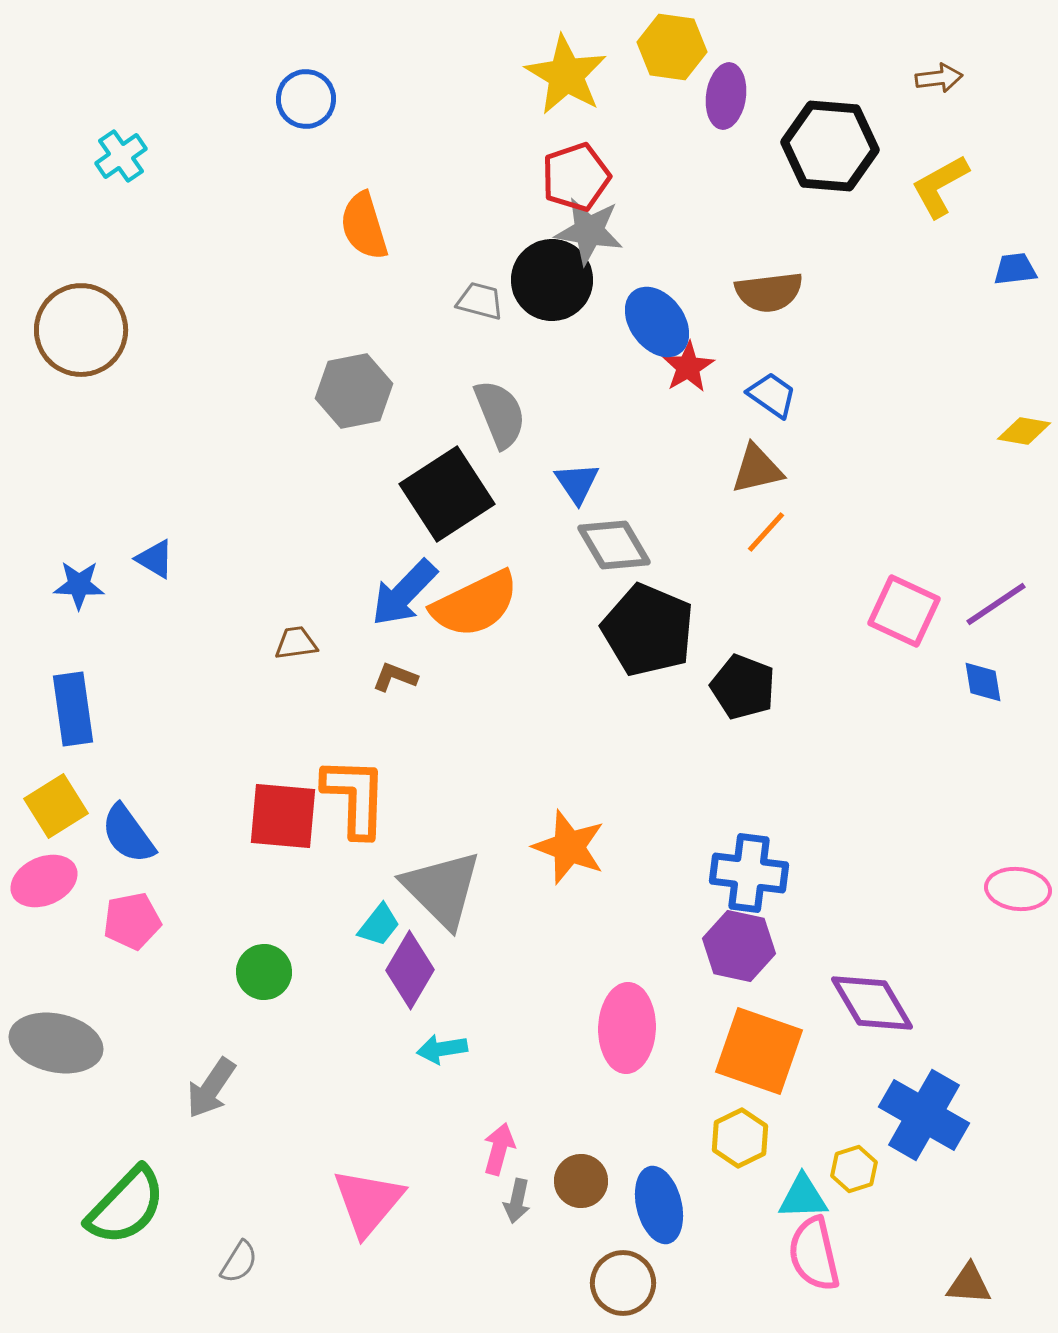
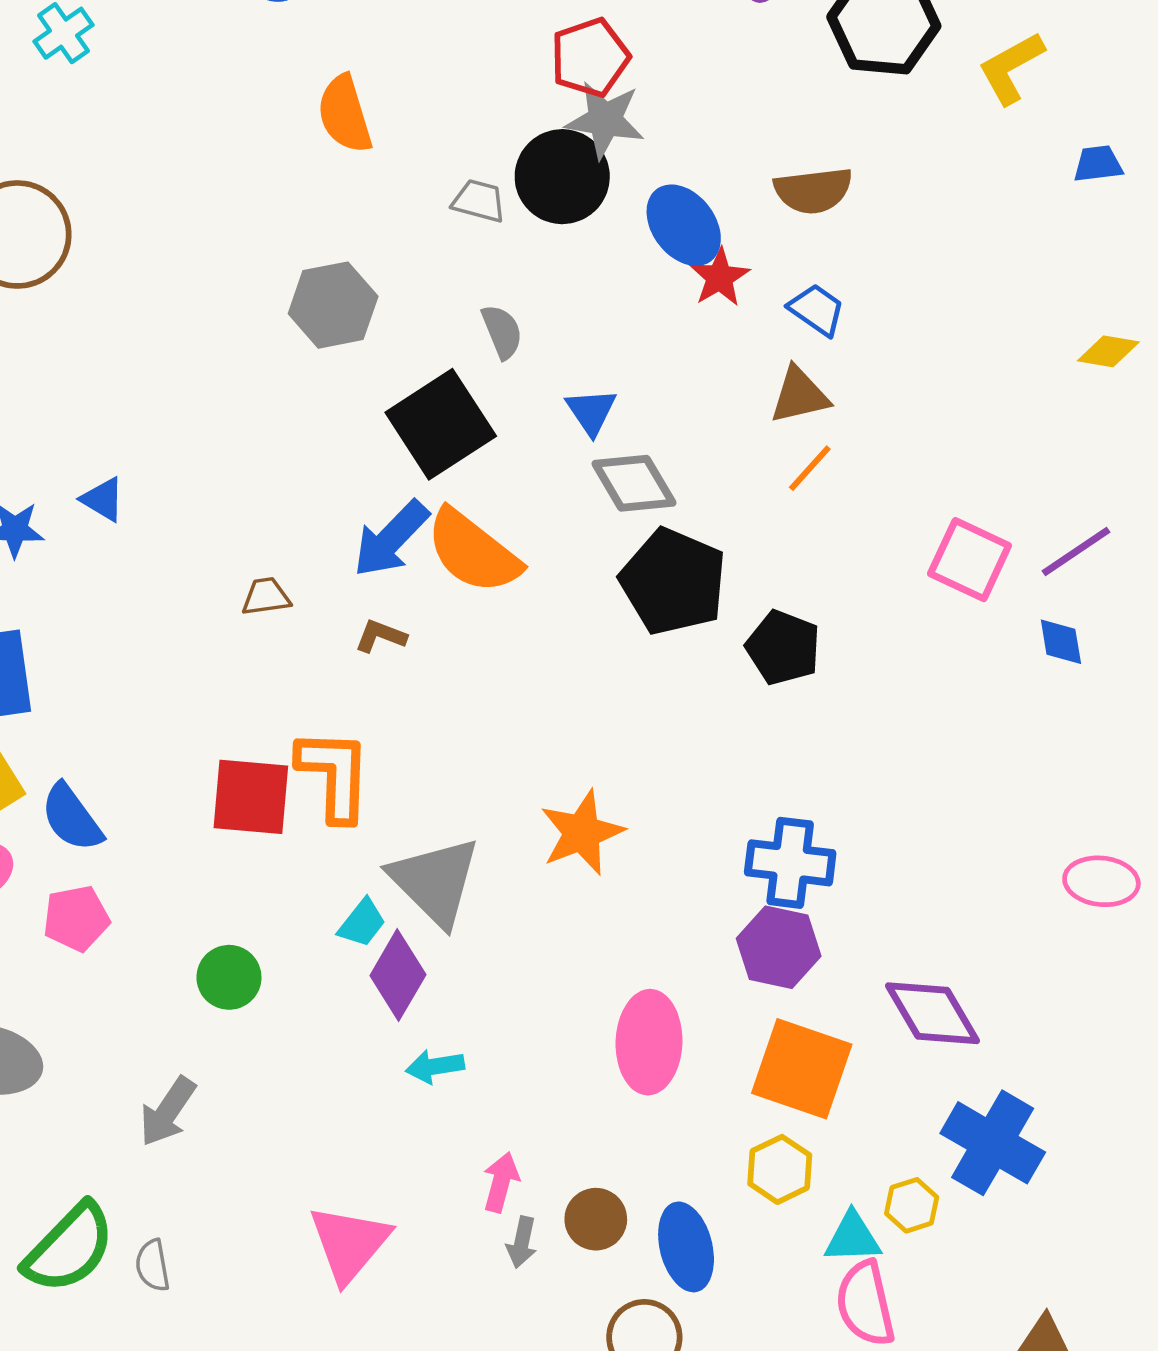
gray semicircle: (500, 414) -> (502, 332), size x0.7
orange semicircle: (475, 604) -> (473, 552), turned 64
orange star: (569, 847) -> (582, 833), turned 30
gray semicircle: (239, 1262) -> (153, 1265), moved, turned 138

